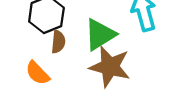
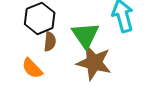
green triangle: (100, 35) -> (85, 35), turned -32

